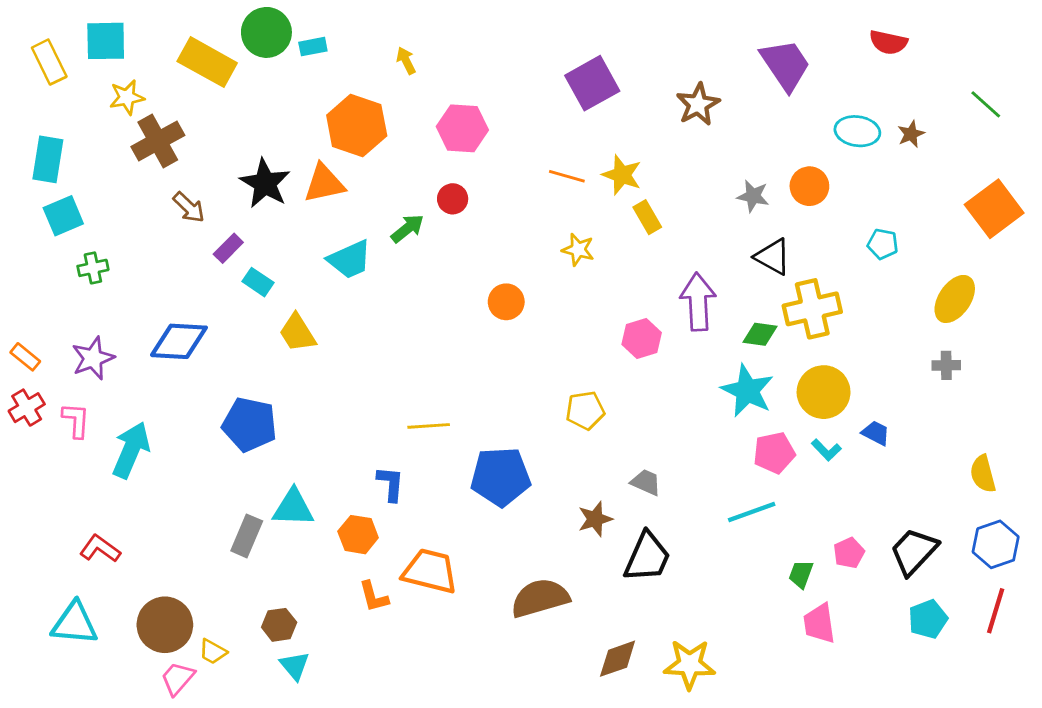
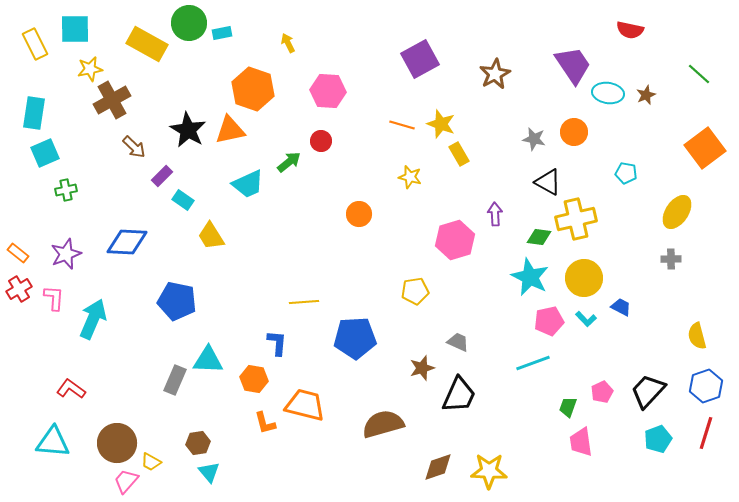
purple trapezoid: (785, 65) -> (573, 65), moved
purple arrow: (698, 302) -> (495, 214), size x0.6
pink hexagon: (642, 338) -> (455, 240), size x1.4

